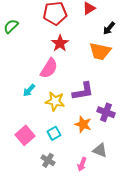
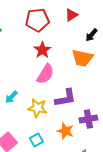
pink semicircle: (49, 68) -> (45, 74), moved
purple cross: (106, 112) -> (88, 119), turned -30

